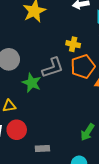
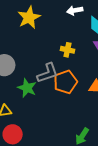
orange pentagon: (83, 66) -> (65, 82), moved

